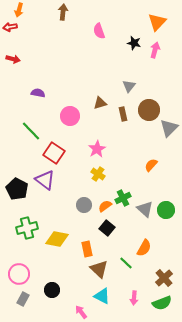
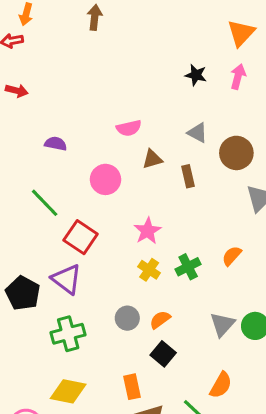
pink semicircle: (99, 31) -> (129, 128), moved, turned -84
black star: (134, 43) -> (196, 75), moved
gray triangle: (129, 86) -> (197, 133), turned -40
brown circle: (149, 110) -> (236, 153), moved
green cross: (123, 198) -> (188, 267), moved
gray triangle: (145, 209) -> (222, 324), turned 30
green cross: (27, 228) -> (68, 334), moved
yellow diamond: (57, 239) -> (68, 391), moved

